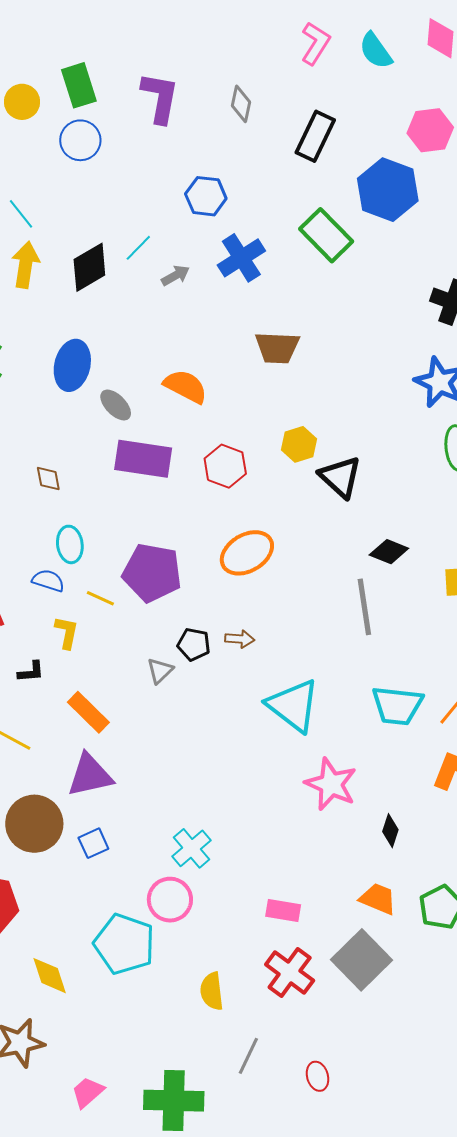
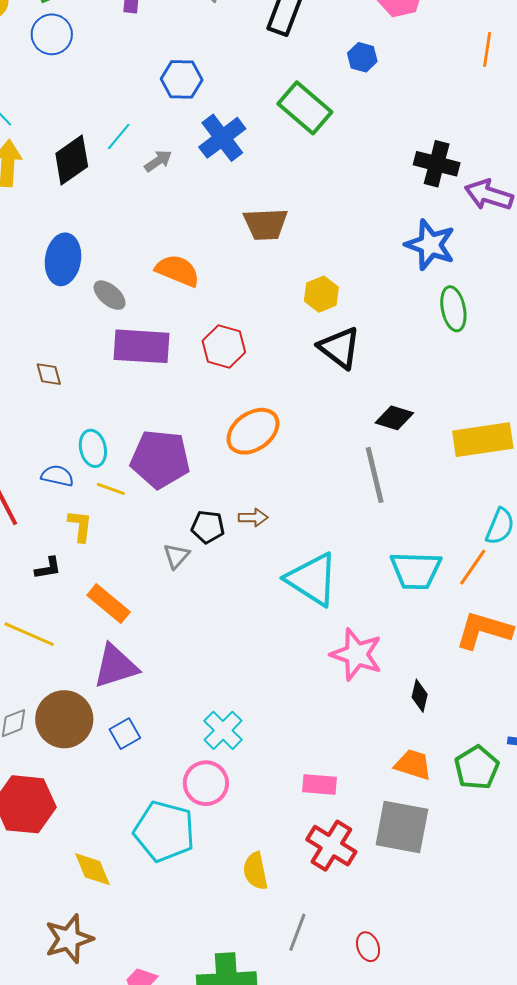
blue hexagon: (388, 190) -> (362, 57), size x0.5
yellow hexagon: (299, 444) -> (321, 294), moved
cyan ellipse: (70, 544) -> (93, 448), moved
gray square: (362, 960) -> (402, 827), turned -30

